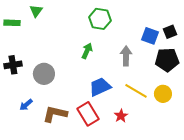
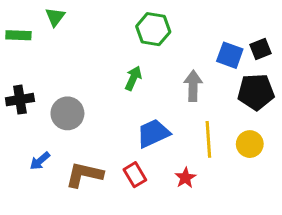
yellow line: (136, 91) -> (208, 139), turned 55
red rectangle: (88, 114) -> (135, 175), size x0.7

